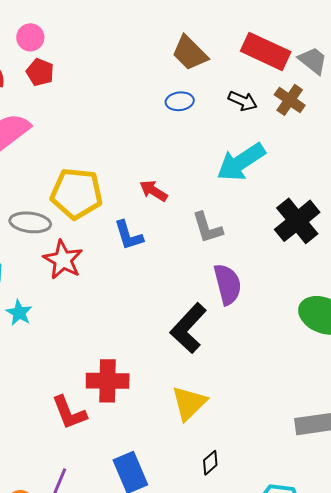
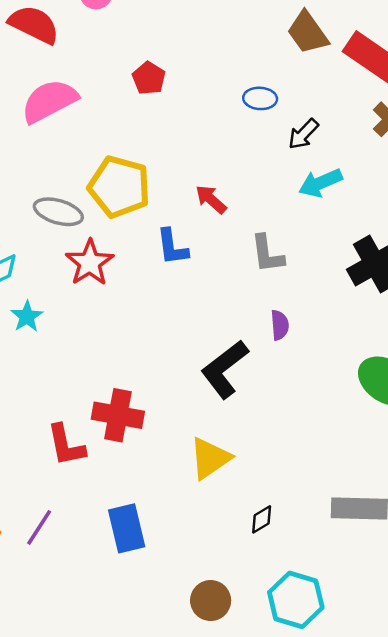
brown trapezoid: (190, 53) -> (308, 33), moved
red pentagon: (40, 72) -> (149, 78), moved
black arrow: (243, 101) -> (303, 134), moved, turned 100
cyan arrow: (241, 162) -> (320, 183), size x0.7
purple semicircle: (228, 284) -> (280, 325), size x0.6
black diamond: (210, 463) -> (262, 519), moved

